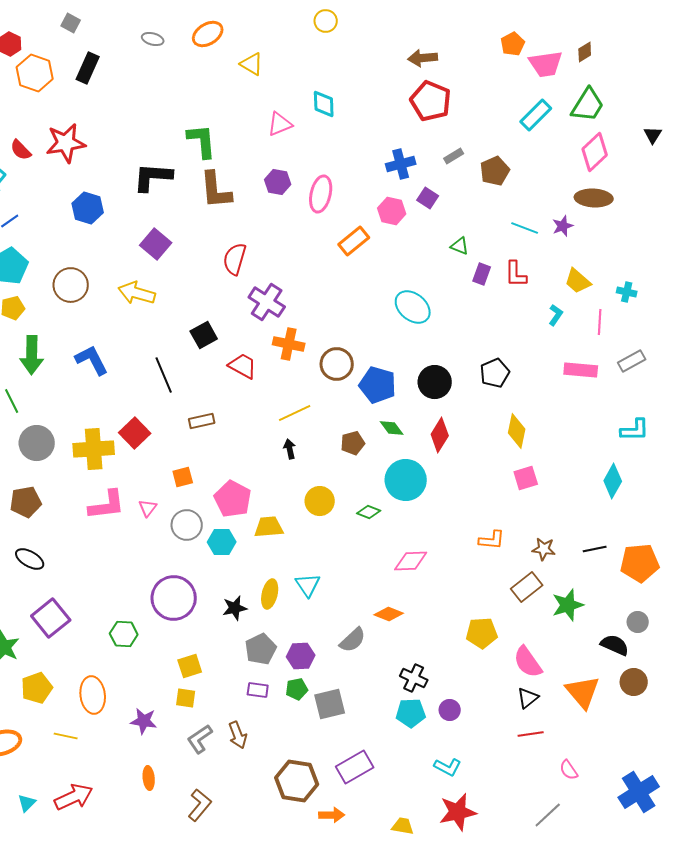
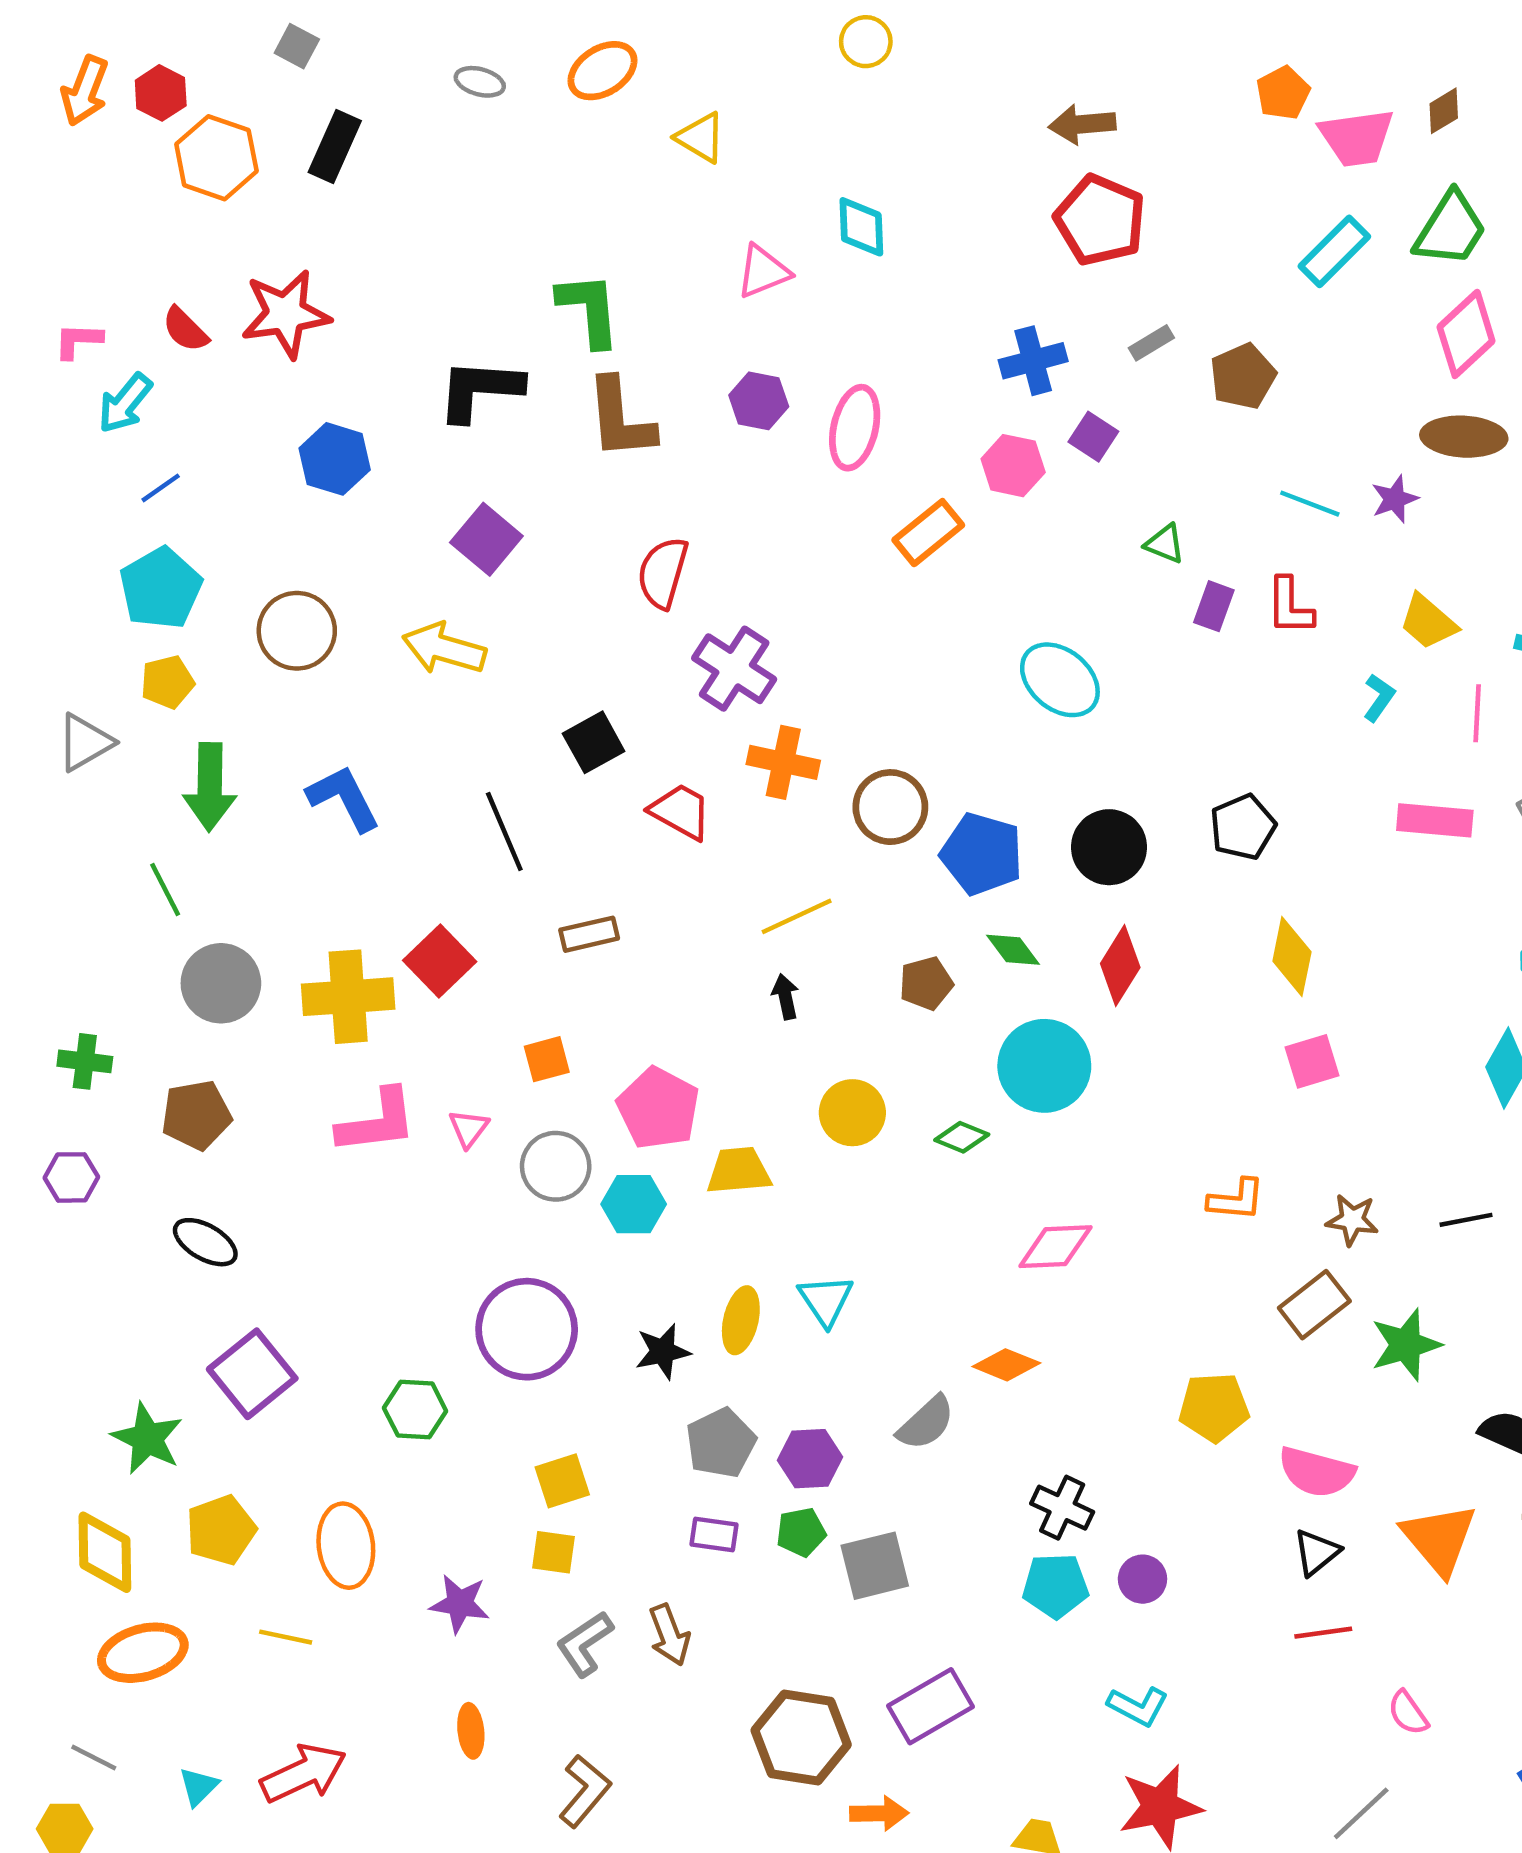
pink semicircle: (528, 662) -> (1317, 1472), turned -40

